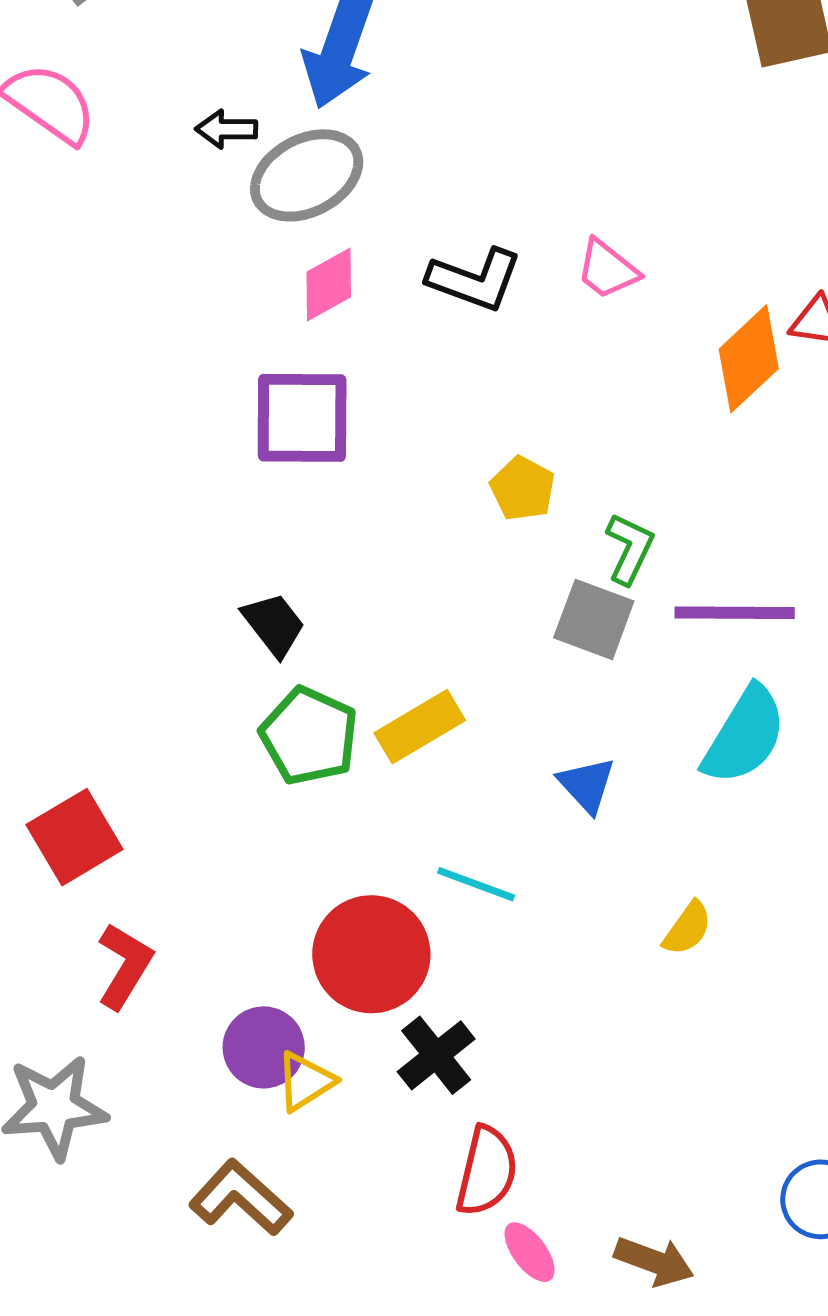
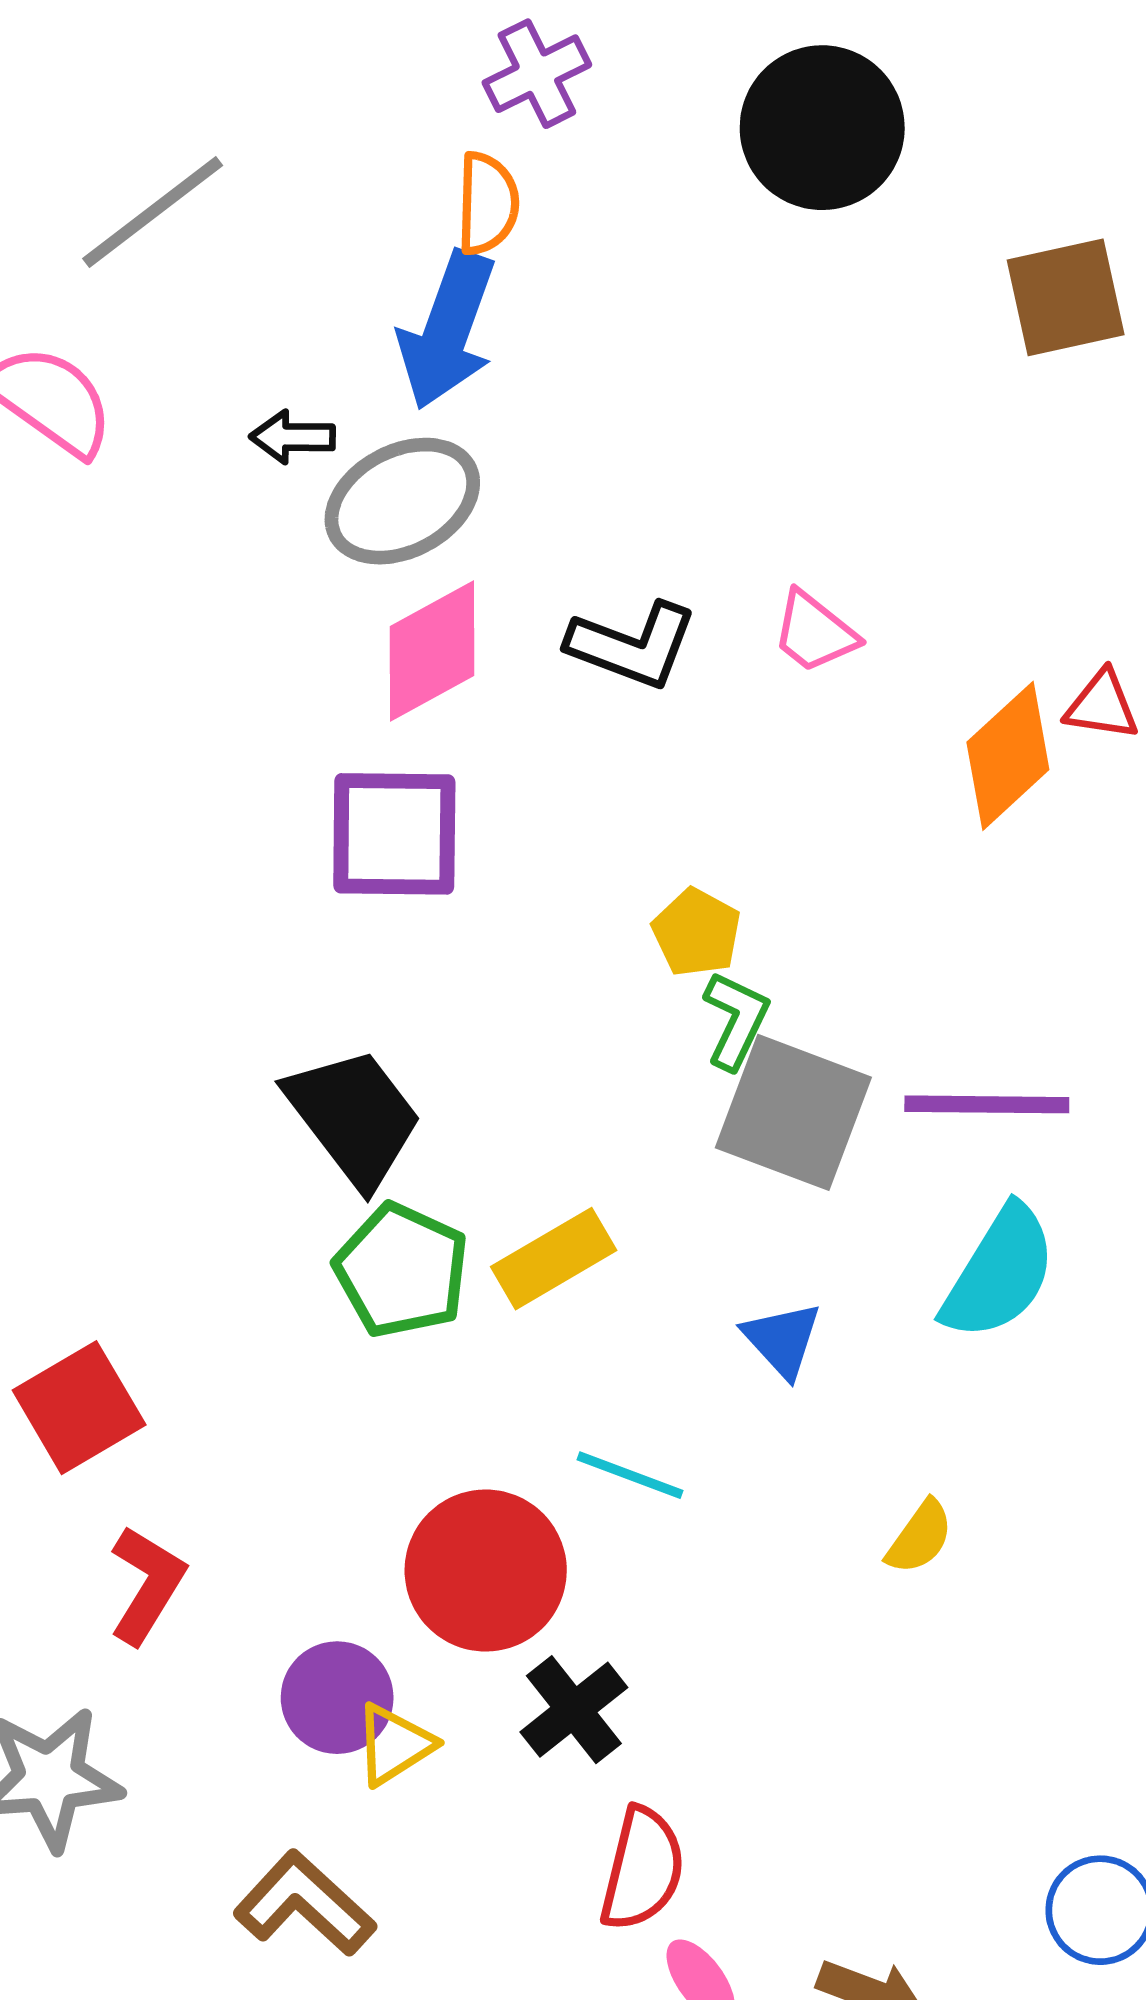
pink diamond: (329, 285) -> (432, 651), size x1.4
green L-shape: (630, 549) -> (736, 1020), moved
gray square: (594, 619) -> (793, 1112), size x1.4
black trapezoid: (274, 624) -> (354, 1117), size x1.6

